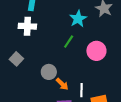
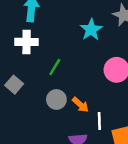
green line: (69, 42) -> (55, 67), moved
orange arrow: (62, 84) -> (80, 105), moved

